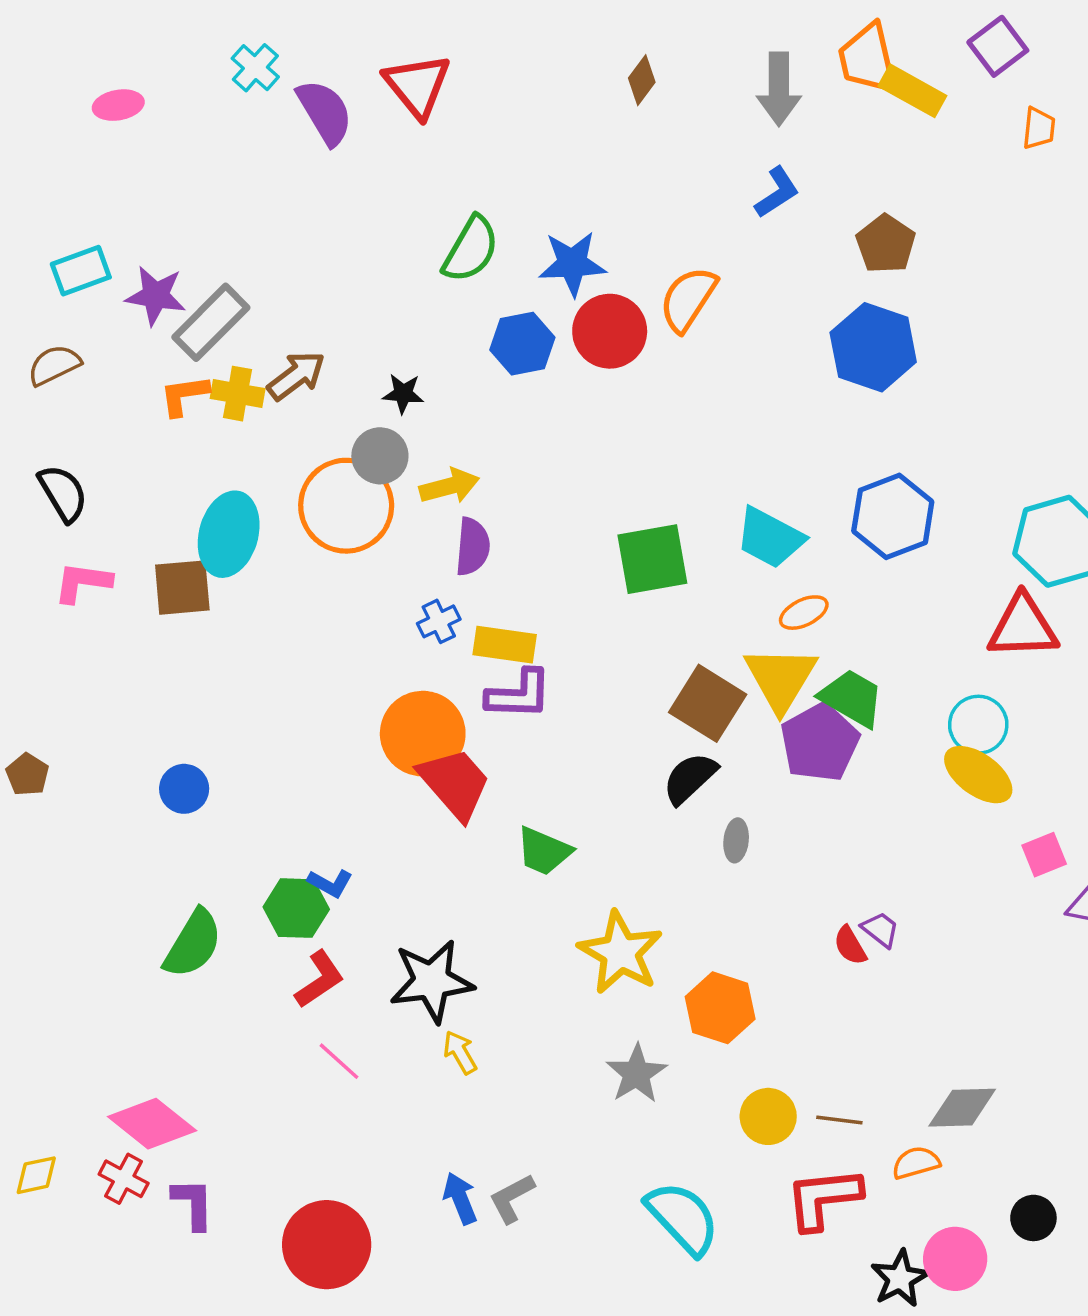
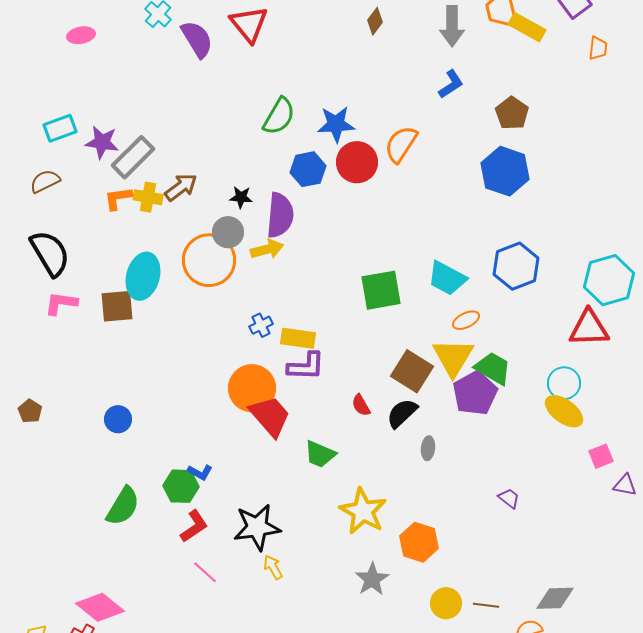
black semicircle: (63, 493) -> (50, 253), size x1.4
purple semicircle: (473, 547) -> (280, 215), moved, size x1.4
red semicircle: (850, 945) -> (361, 405), moved

